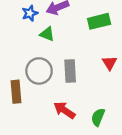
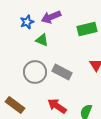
gray rectangle: (70, 71) -> (62, 72), turned -60
brown rectangle: (16, 92) -> (15, 105), moved, turned -48

